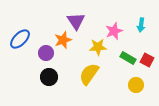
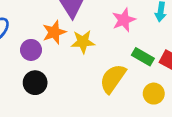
yellow star: (98, 47) -> (83, 42), moved
yellow semicircle: (89, 74) -> (113, 79), moved

